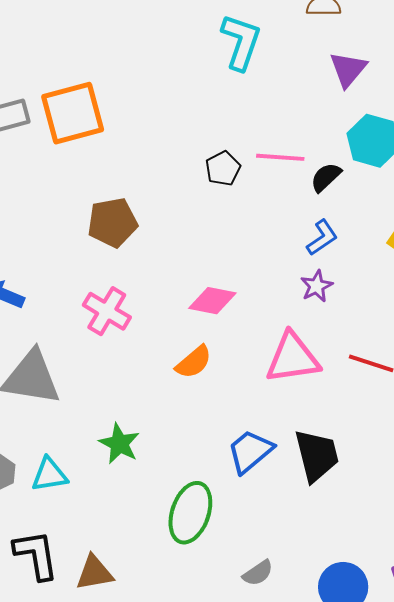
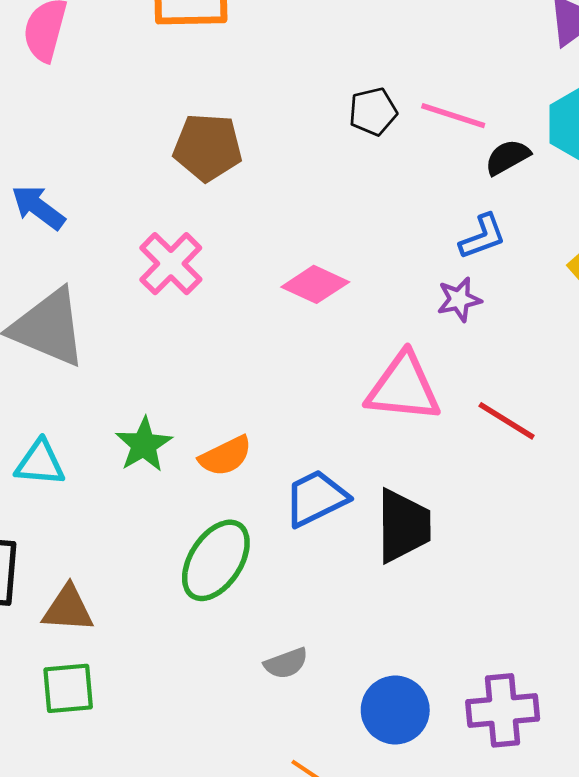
orange semicircle: (194, 362) -> (226, 456), moved

